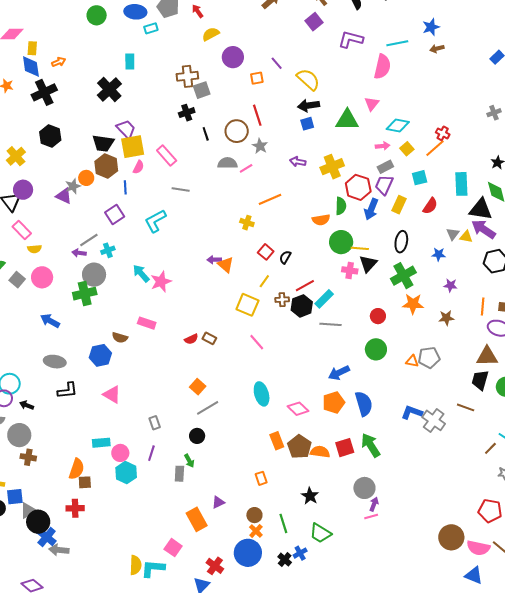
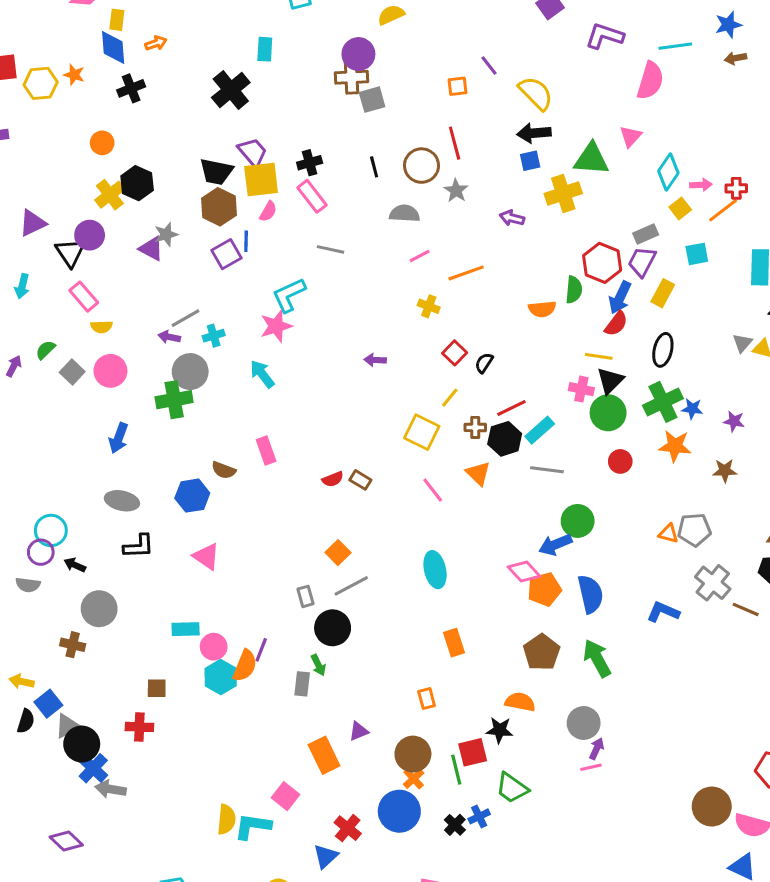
purple circle: (233, 57) -> (358, 54), moved
black cross: (44, 92) -> (131, 88), size x0.7
black cross: (187, 113) -> (310, 163), moved
cyan diamond: (398, 125) -> (668, 172), turned -70
red cross: (443, 133) -> (736, 188), turned -32
black hexagon: (50, 136) -> (137, 183), moved
pink arrow: (383, 146) -> (701, 185), moved
yellow cross: (16, 156) -> (110, 195), moved
yellow cross: (332, 167) -> (563, 194), moved
pink line: (246, 168) -> (420, 256), moved
orange circle: (86, 178) -> (102, 143), moved
red semicircle: (430, 206) -> (616, 324), moved
purple square: (115, 214) -> (226, 254), moved
green circle: (341, 242) -> (608, 413), moved
blue star: (439, 254) -> (692, 409), moved
orange triangle: (226, 265) -> (478, 473), moved
pink star: (161, 282) -> (276, 326), moved
blue arrow: (50, 321) -> (119, 438), turned -102
pink rectangle: (147, 323) -> (266, 451), turned 48
green circle: (376, 349) -> (578, 521), moved
pink diamond: (298, 409) -> (524, 572), moved
gray cross: (434, 420) -> (713, 583), moved
gray rectangle: (155, 423) -> (306, 596), moved
gray circle: (19, 435) -> (99, 609), moved
black circle: (197, 436) -> (333, 628), size x1.5
brown pentagon: (299, 447) -> (542, 652), moved
red square: (345, 448) -> (473, 752), moved
orange semicircle: (320, 452) -> (520, 702), moved
orange semicircle: (77, 469) -> (245, 666), moved
black star: (310, 496) -> (500, 730), turned -30
blue square: (15, 497) -> (48, 704), turned -36
brown circle: (254, 515) -> (413, 754), size x1.5

